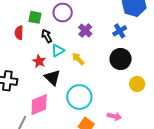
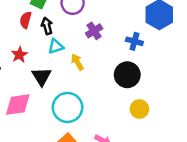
blue cross: (120, 31) -> (134, 41), turned 32
red semicircle: (19, 33) -> (26, 20), moved
red star: (39, 61) -> (19, 55), moved

